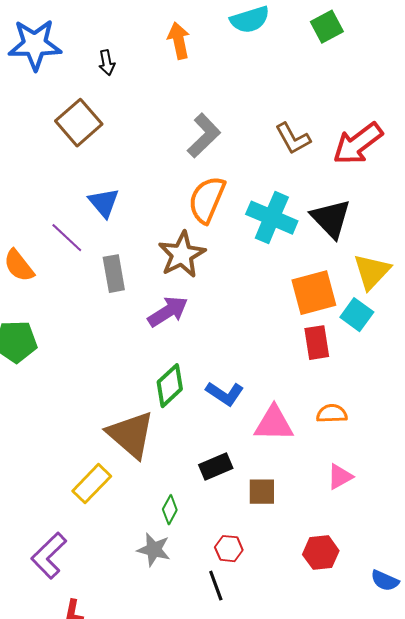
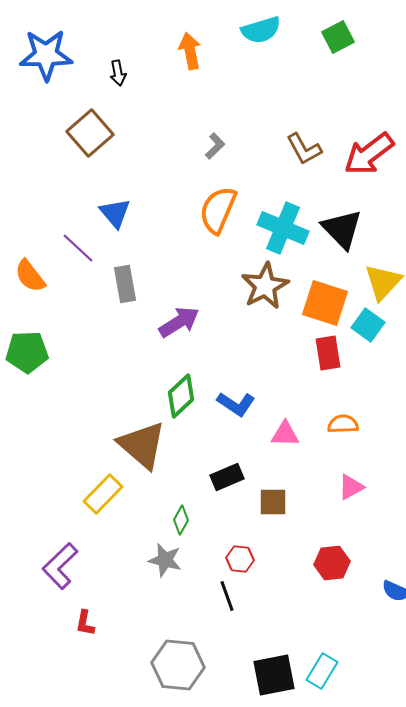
gray L-shape: (204, 136) -> (215, 146), size x0.6
brown star: (182, 255) -> (265, 286), moved
orange square: (314, 293) -> (325, 303), turned 33
pink triangle: (274, 424) -> (285, 434), size x0.7

